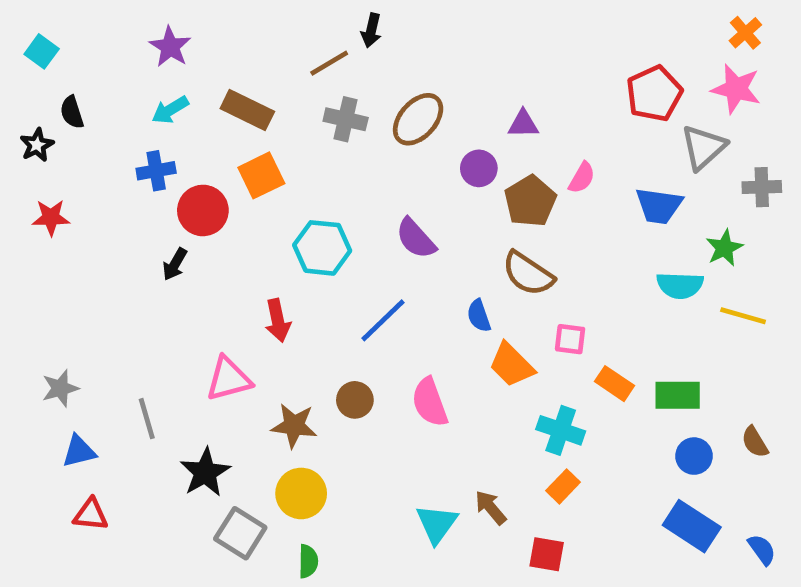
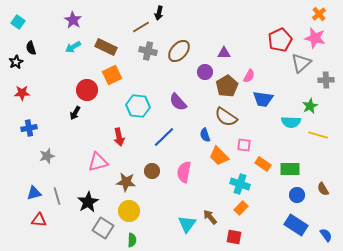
blue cross: (156, 171) -> (29, 128), moved
blue trapezoid: (659, 206) -> (263, 99), moved
gray star: (60, 388) -> (47, 156), moved
pink semicircle: (430, 402) -> (184, 172), turned 30
gray line: (147, 419) -> (57, 196), moved

